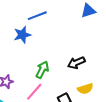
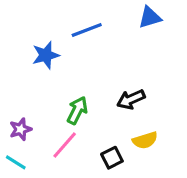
blue line: (37, 16) -> (87, 30), moved

